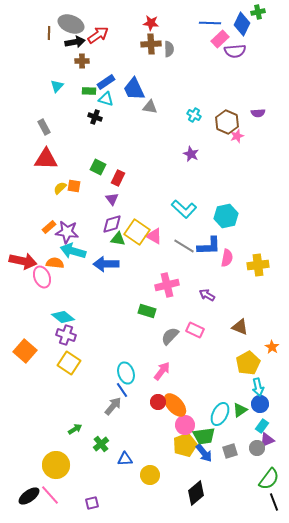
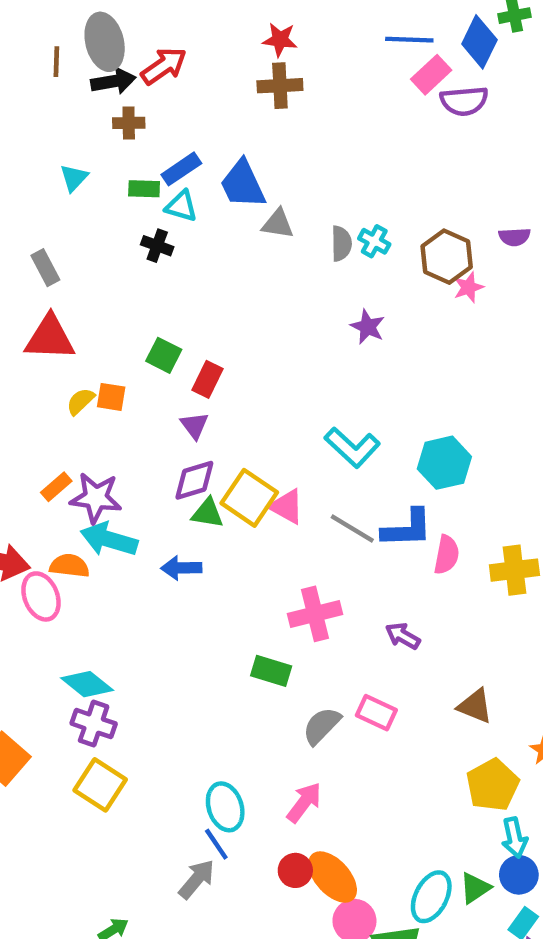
gray ellipse: (71, 24) -> (105, 42), turned 55
gray semicircle: (169, 49) -> (341, 243), moved
blue arrow: (106, 264) -> (181, 568), size x0.7

